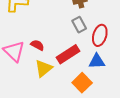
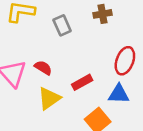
gray rectangle: (79, 25) -> (62, 25), moved
red rectangle: (68, 54) -> (82, 82), size x0.7

